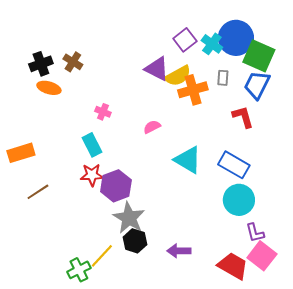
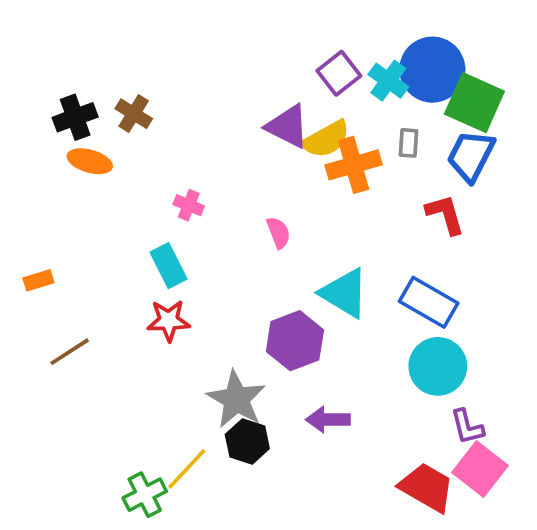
pink semicircle: (152, 127) -> (278, 233), turned 96
orange rectangle: (21, 153) -> (38, 280), size x0.6
purple hexagon: (116, 186) -> (295, 341), moved
purple arrow: (179, 251) -> (328, 420), moved

